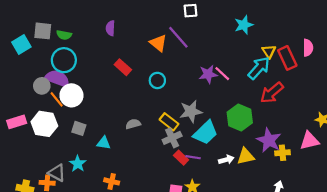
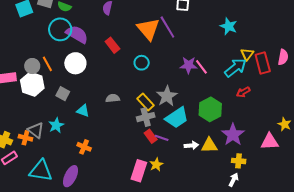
cyan star: (244, 25) -> (229, 26), turned 30
orange triangle: (158, 43) -> (148, 29), size x1.4
purple semicircle: (57, 78) -> (77, 34), moved
gray circle: (42, 86) -> (32, 66), moved
red arrow: (272, 93) -> (243, 92), size x0.6
white circle: (71, 95) -> (75, 63), moved
gray star: (191, 111) -> (167, 96), turned -30
yellow cross: (282, 153) -> (239, 161), moved

